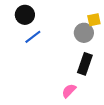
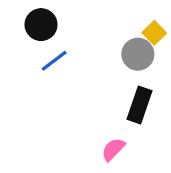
yellow square: (94, 20) -> (154, 33), turned -32

